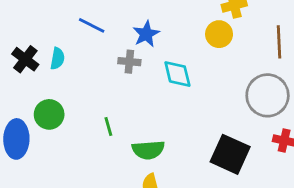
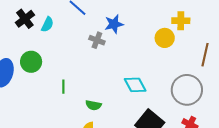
cyan diamond: (177, 74) -> (135, 85), moved, turned -30
green line: (108, 126) -> (63, 87), moved
green semicircle: (148, 150) -> (93, 105), size x0.7

